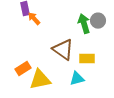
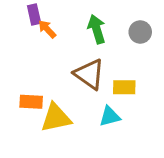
green arrow: (84, 24) -> (97, 29), moved
orange rectangle: (23, 69) -> (31, 102), turned 35

